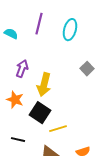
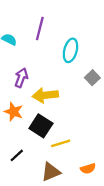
cyan ellipse: (70, 30) -> (70, 50), moved
yellow arrow: (44, 85) -> (45, 95), turned 70
black line: (18, 140) -> (17, 155), turned -56

